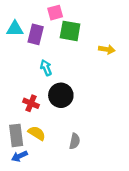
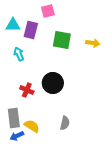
green square: (70, 31) -> (62, 40), moved
cyan arrow: (46, 68) -> (19, 54), moved
yellow semicircle: (37, 133) -> (32, 126), moved

